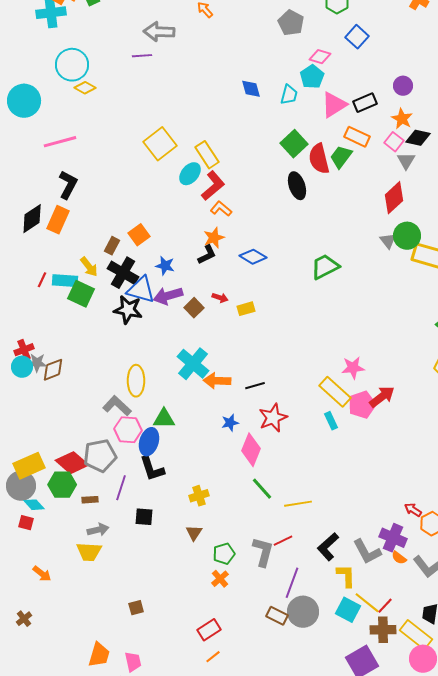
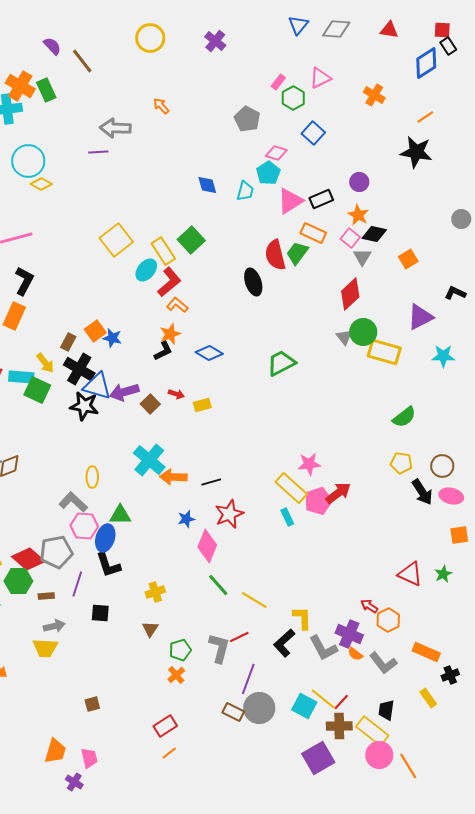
green square: (294, 144) -> (191, 240), moved
blue star: (165, 266) -> (112, 338), moved
yellow ellipse: (136, 381) -> (92, 477), size x0.7
yellow line: (298, 504) -> (254, 600), turned 40
yellow L-shape: (346, 576) -> (302, 618), moved

